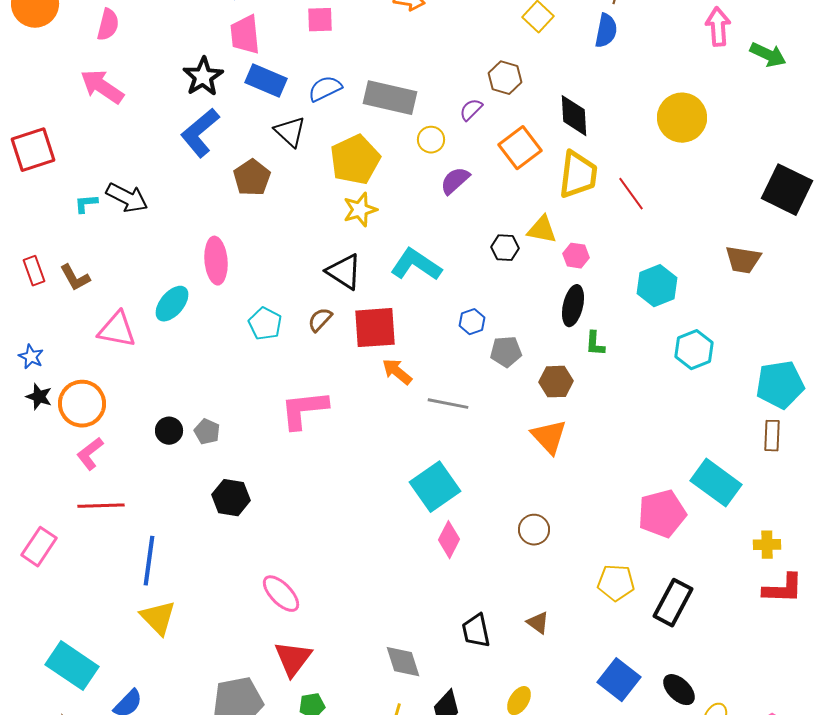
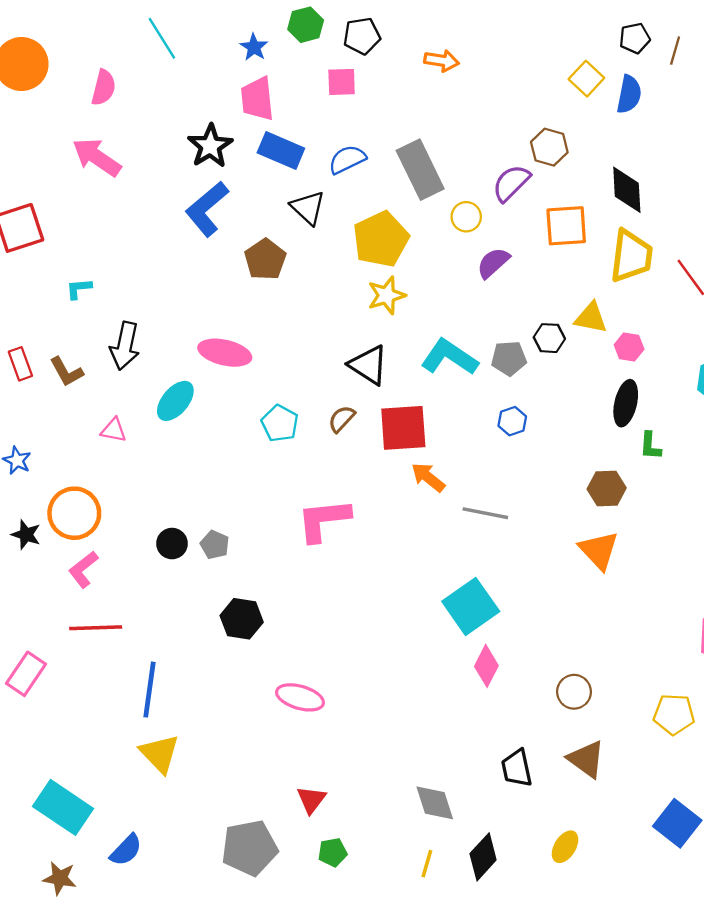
blue semicircle: (606, 31) -> (629, 94), moved
gray rectangle: (390, 98) -> (420, 170), turned 51
purple semicircle: (471, 110) -> (511, 183), size x1.5
orange square: (520, 148) -> (566, 226), turned 33
black arrow: (127, 198) -> (125, 346), moved, turned 75
pink ellipse: (216, 261) -> (225, 353), turned -72
pink triangle: (117, 330) -> (114, 430), size x0.6
gray pentagon: (506, 352) -> (509, 358), moved
black star: (39, 397) -> (26, 535), moved
brown circle: (534, 530) -> (574, 692), moved
pink ellipse: (281, 594) -> (300, 697), moved, turned -30
brown triangle: (538, 623) -> (586, 759), size x1.5
red triangle: (293, 659) -> (311, 800), size x0.7

